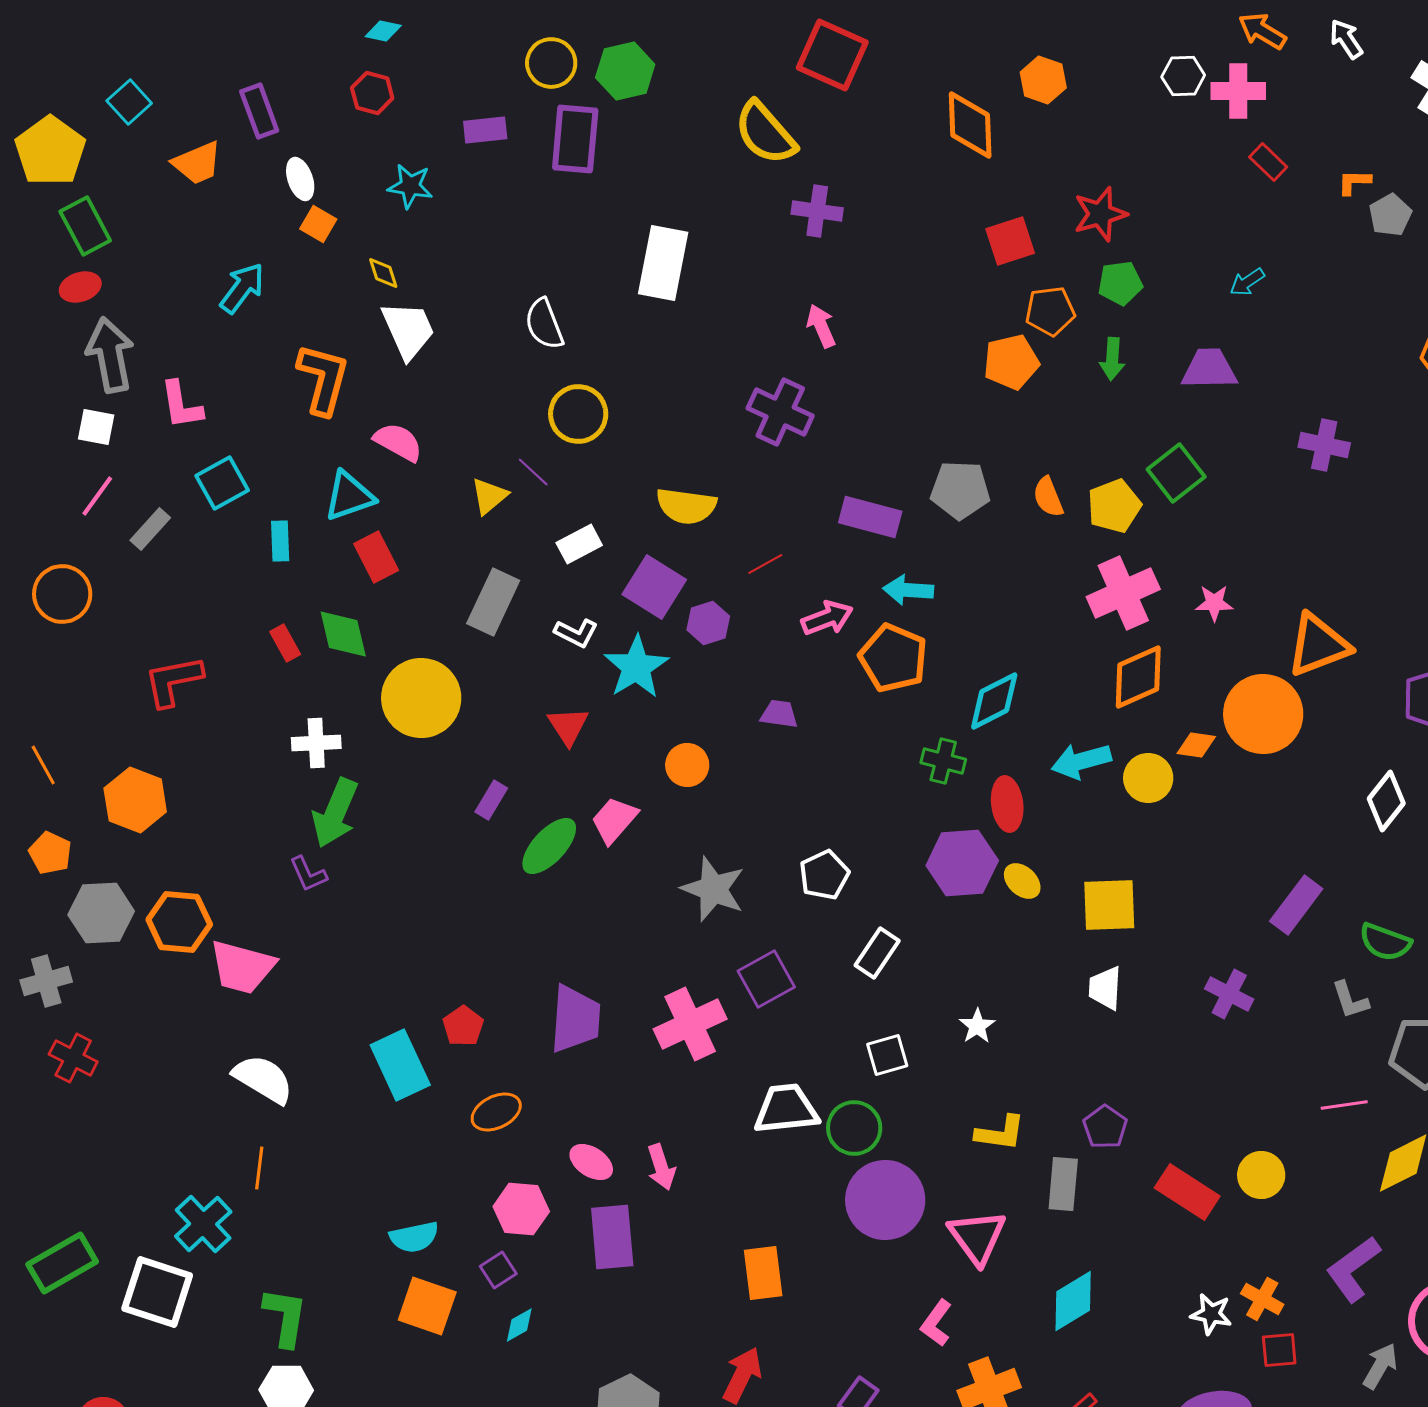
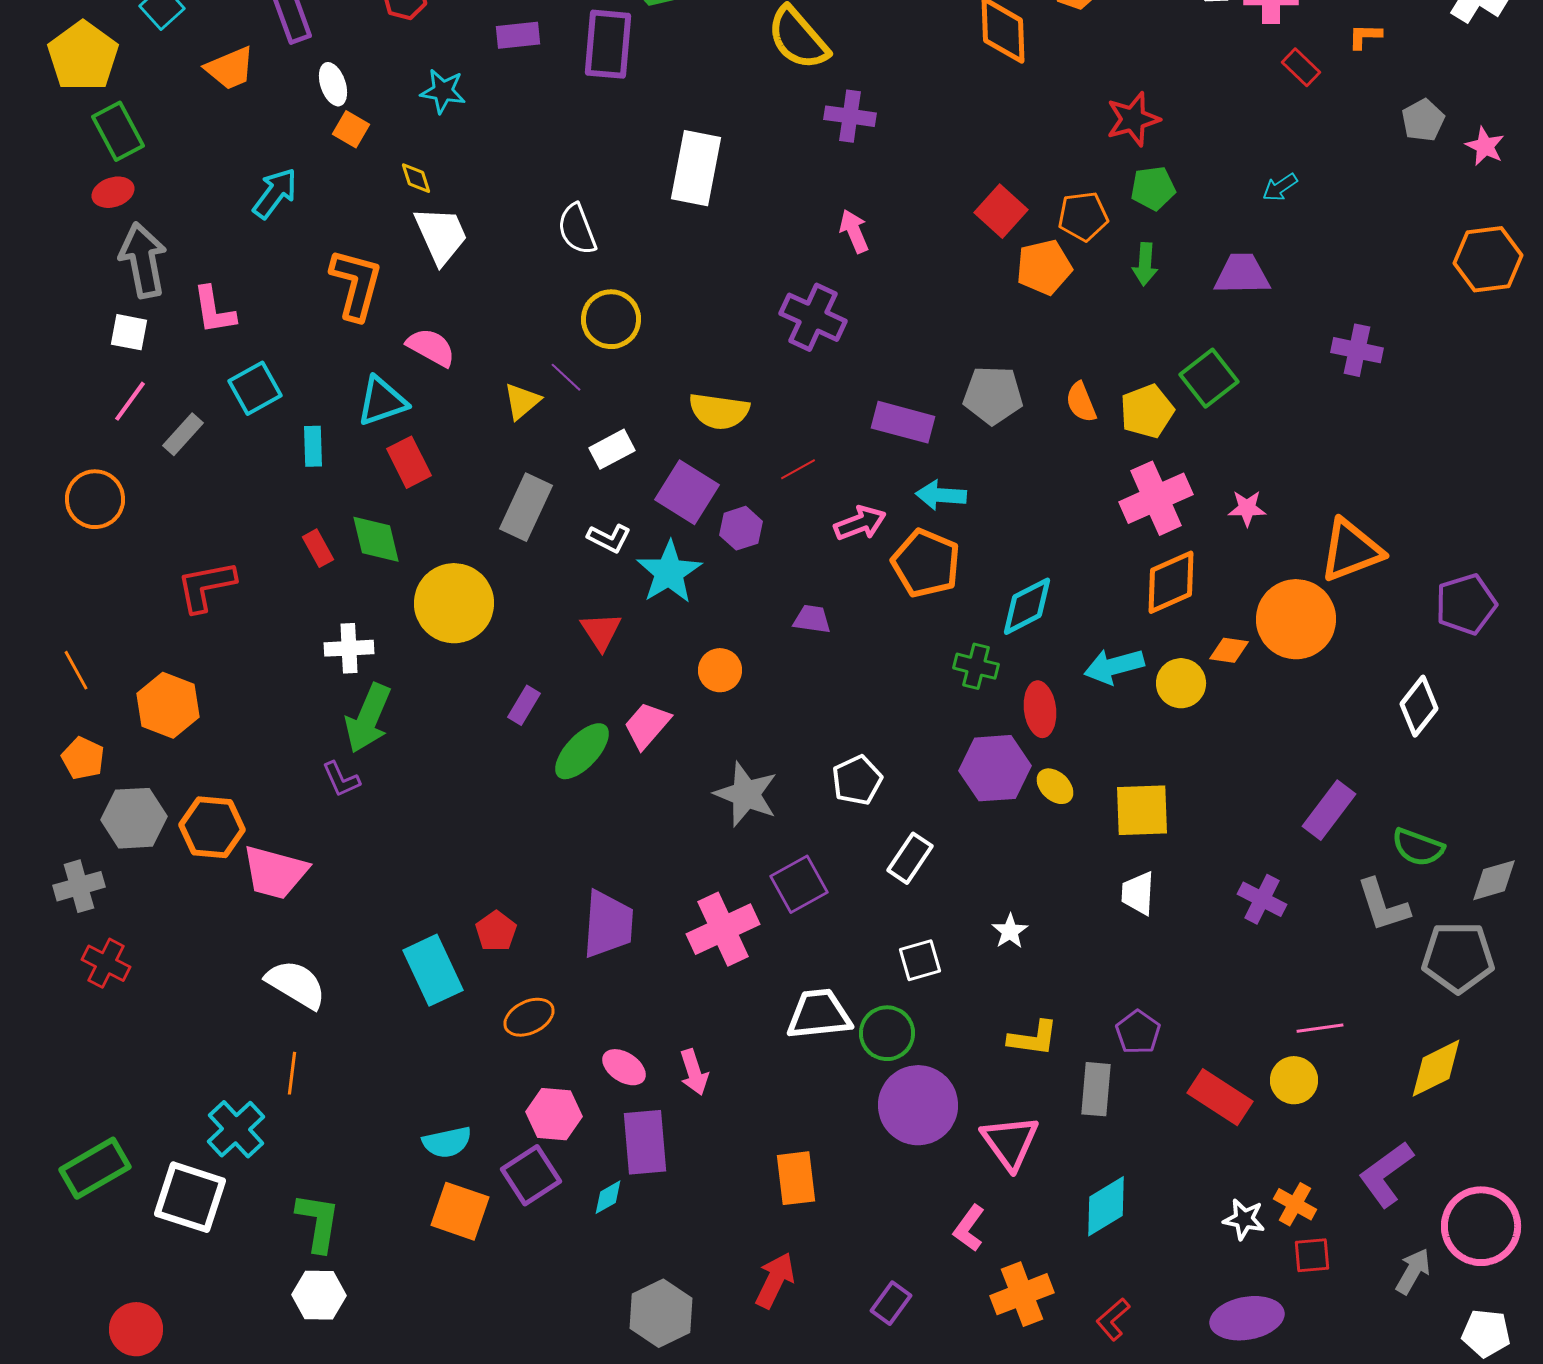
orange L-shape: (1354, 182) -> (1365, 36), moved
red square: (1010, 241) -> (1001, 211), moved, turned -30
gray L-shape: (1350, 1000) -> (1383, 905), size x1.4
pink line: (1344, 1105) -> (1320, 1028), moved
purple square: (498, 1270) -> (531, 1175), size x1.6
cyan diamond: (519, 1325) -> (608, 1197), moved

